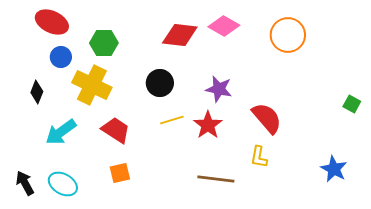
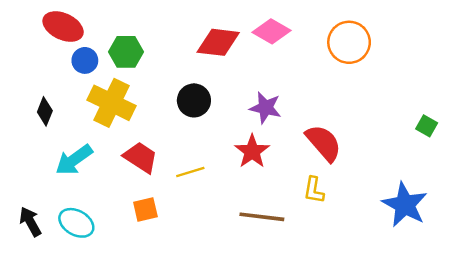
blue circle: (61, 57) -> (85, 60), moved
yellow line: (172, 120) -> (190, 172), moved
blue star: (334, 169) -> (405, 205), size x1.4

